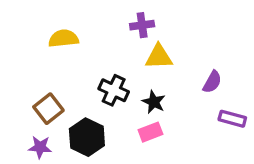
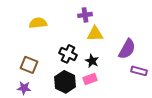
purple semicircle: (212, 82) -> (127, 49), size x1.5
brown square: (48, 109) -> (29, 65), turned -30
black hexagon: (87, 137) -> (65, 82), moved

